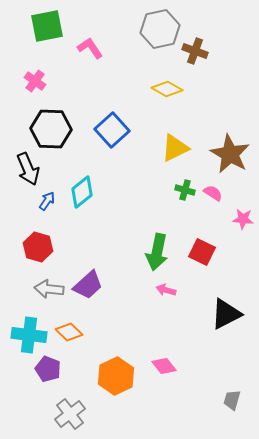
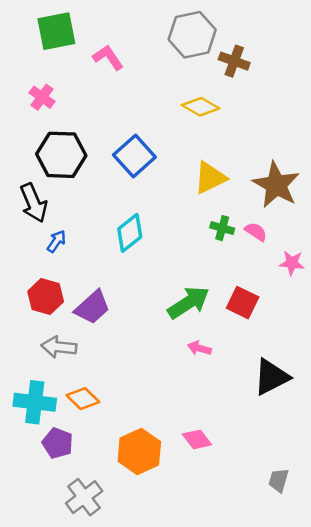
cyan diamond: (82, 192) -> (130, 233), moved
green arrow: (157, 252) -> (189, 303), turned -135
purple trapezoid: (88, 285) -> (92, 307), moved

